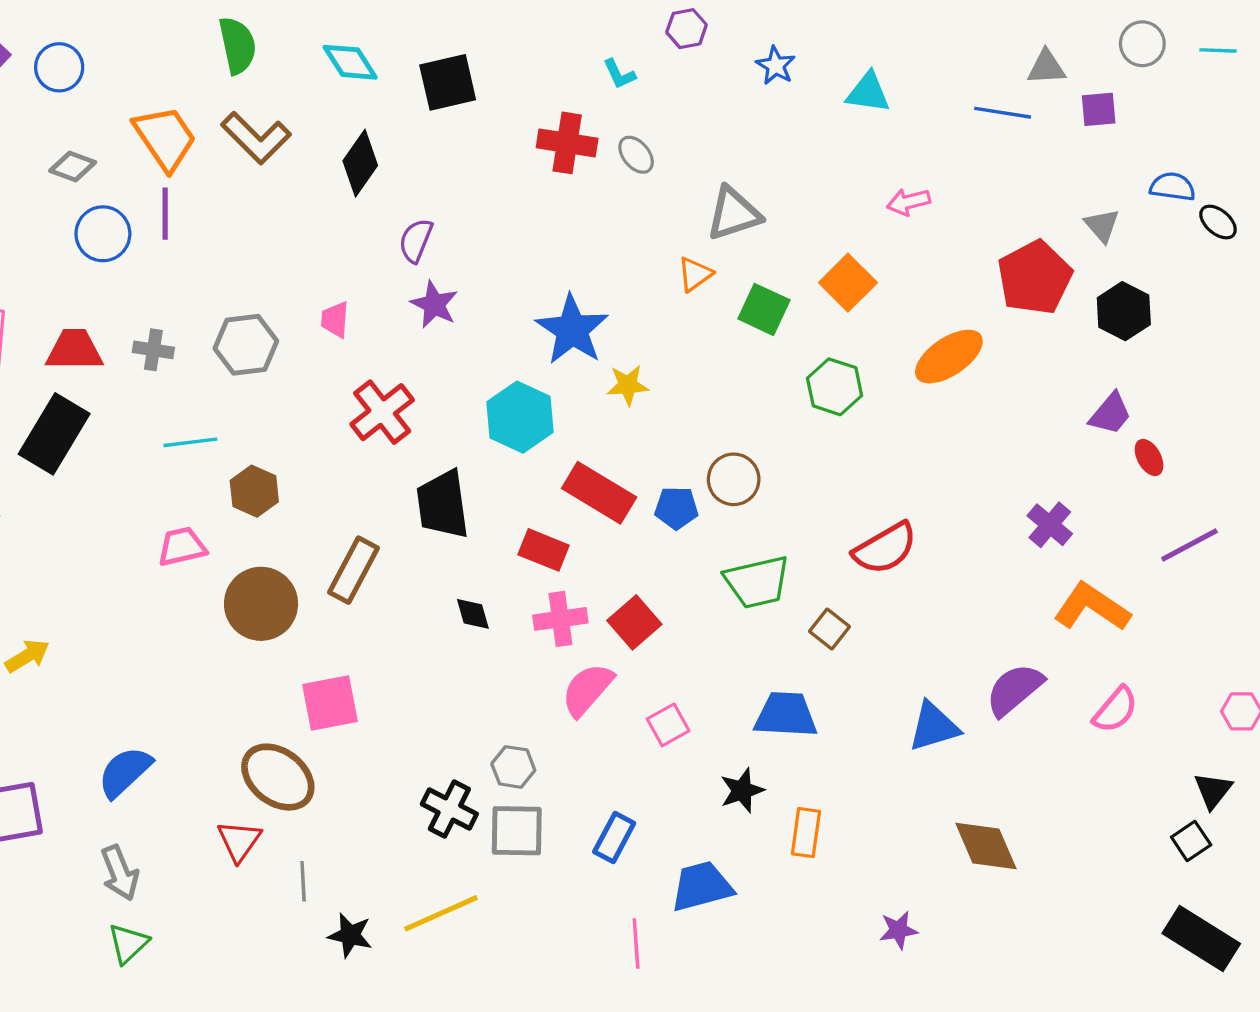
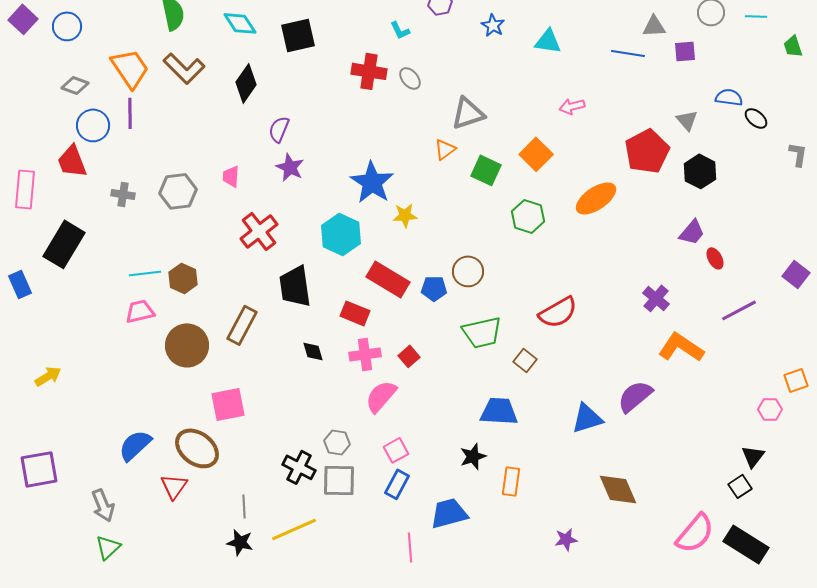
red trapezoid: (74, 350) -> (72, 161), moved, turned -111
cyan line: (190, 442) -> (145, 273), moved
red square: (634, 622) -> (409, 356), size x0.7
pink semicircle: (1115, 710) -> (695, 533), moved, size x1.4
pink square: (668, 725) -> (396, 450), moved
blue semicircle: (125, 772) -> (135, 445), moved
gray line: (303, 881) -> (244, 506), moved

